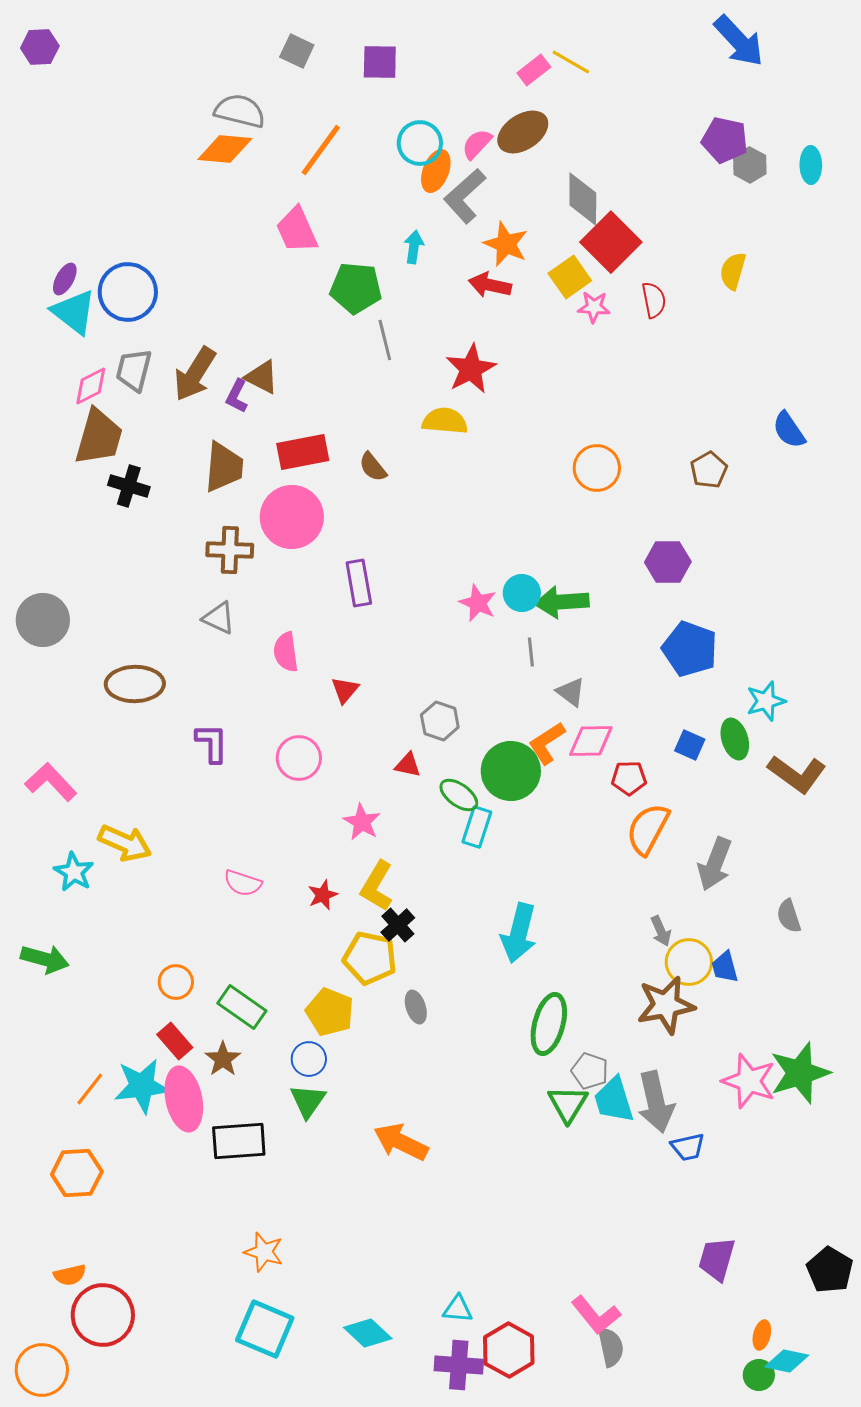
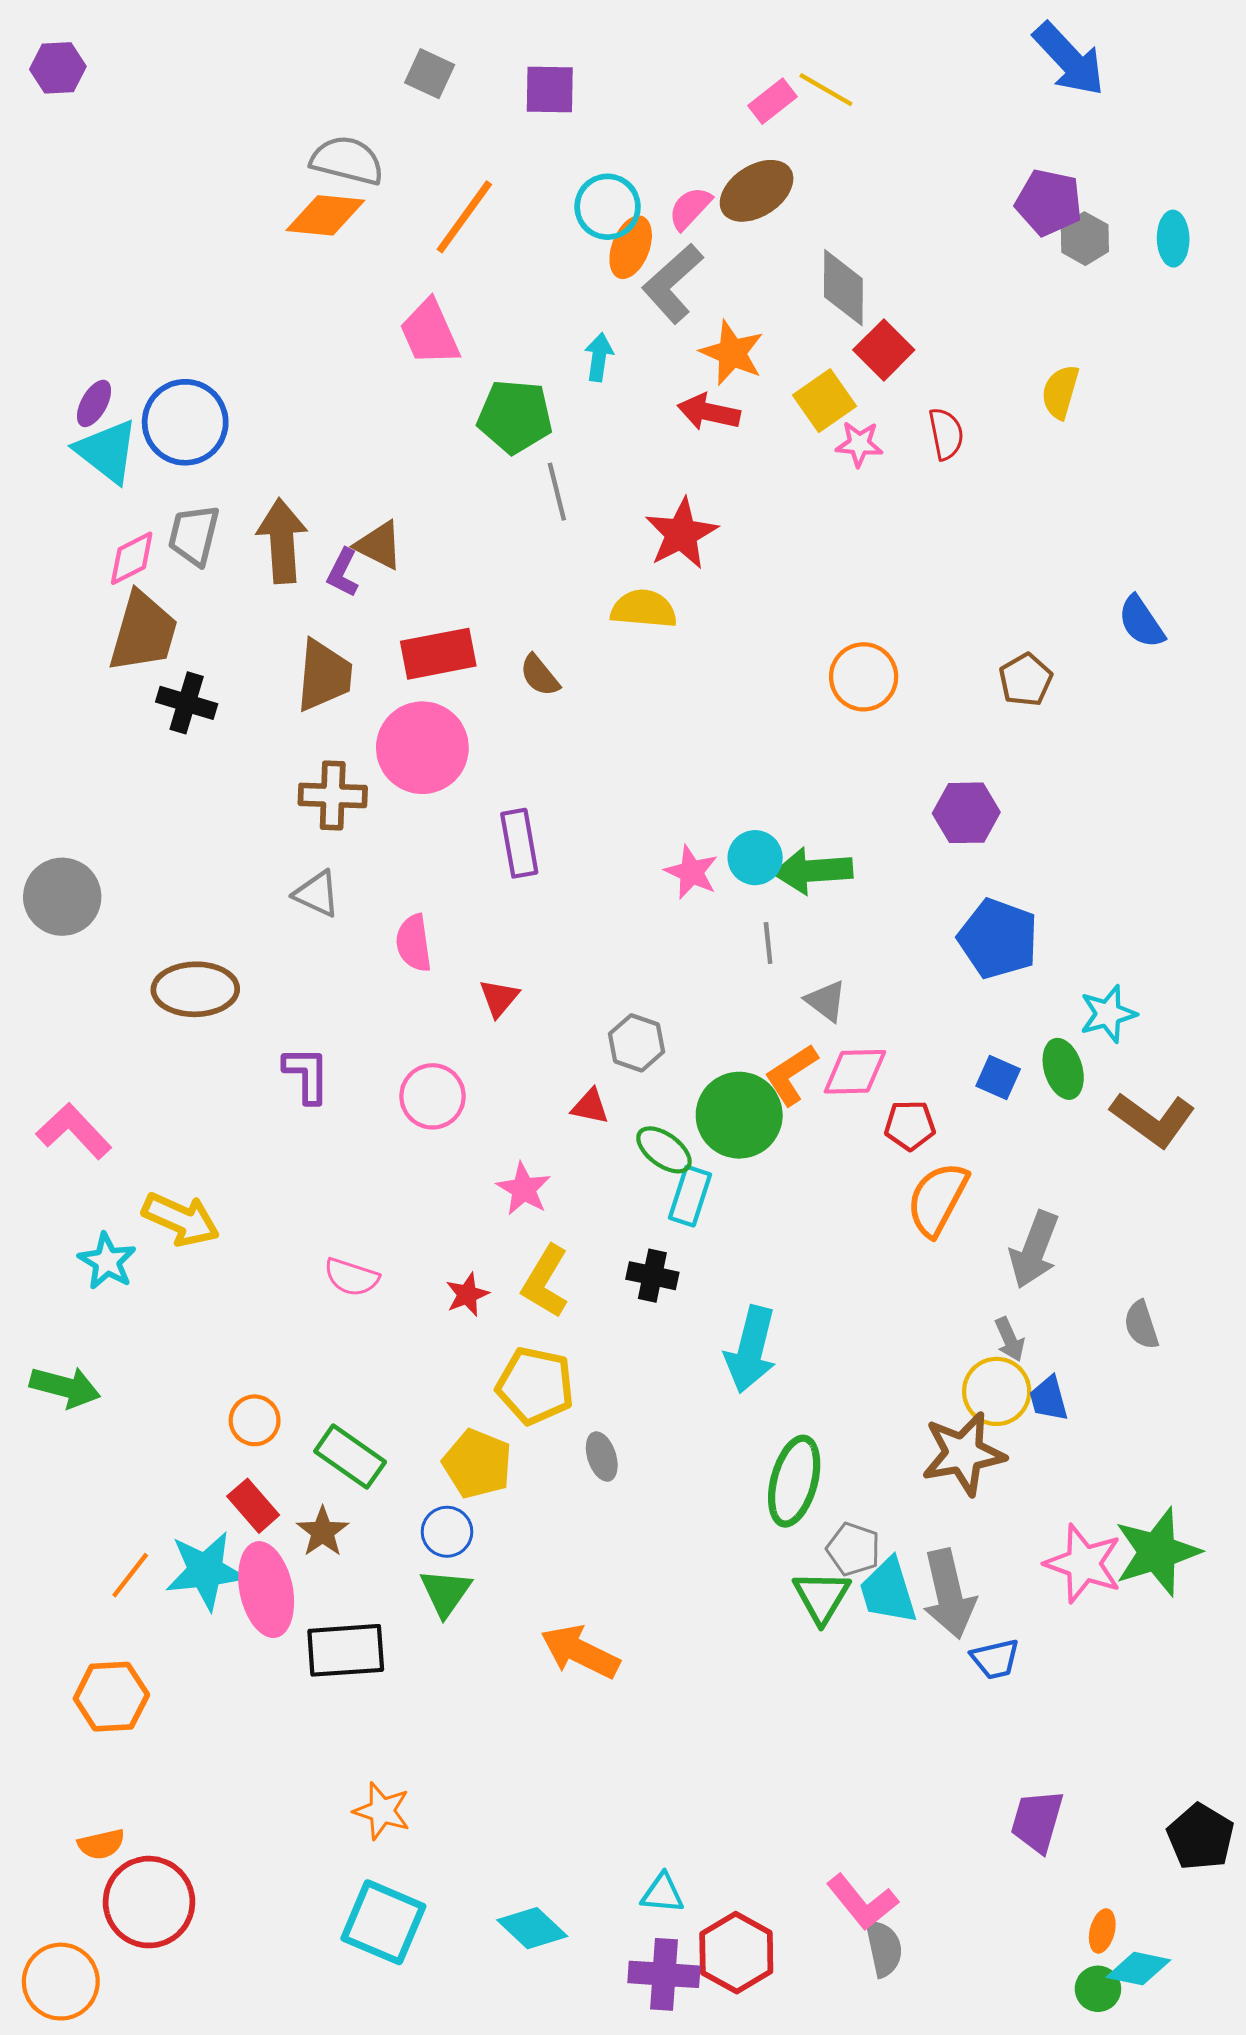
red square: (611, 242) -> (884, 350), size x0.7
brown arrow: (195, 374) -> (282, 541), turned 144
black cross: (398, 925) -> (652, 1276), moved, turned -36
gray arrow: (661, 931) -> (1010, 1339), moved

